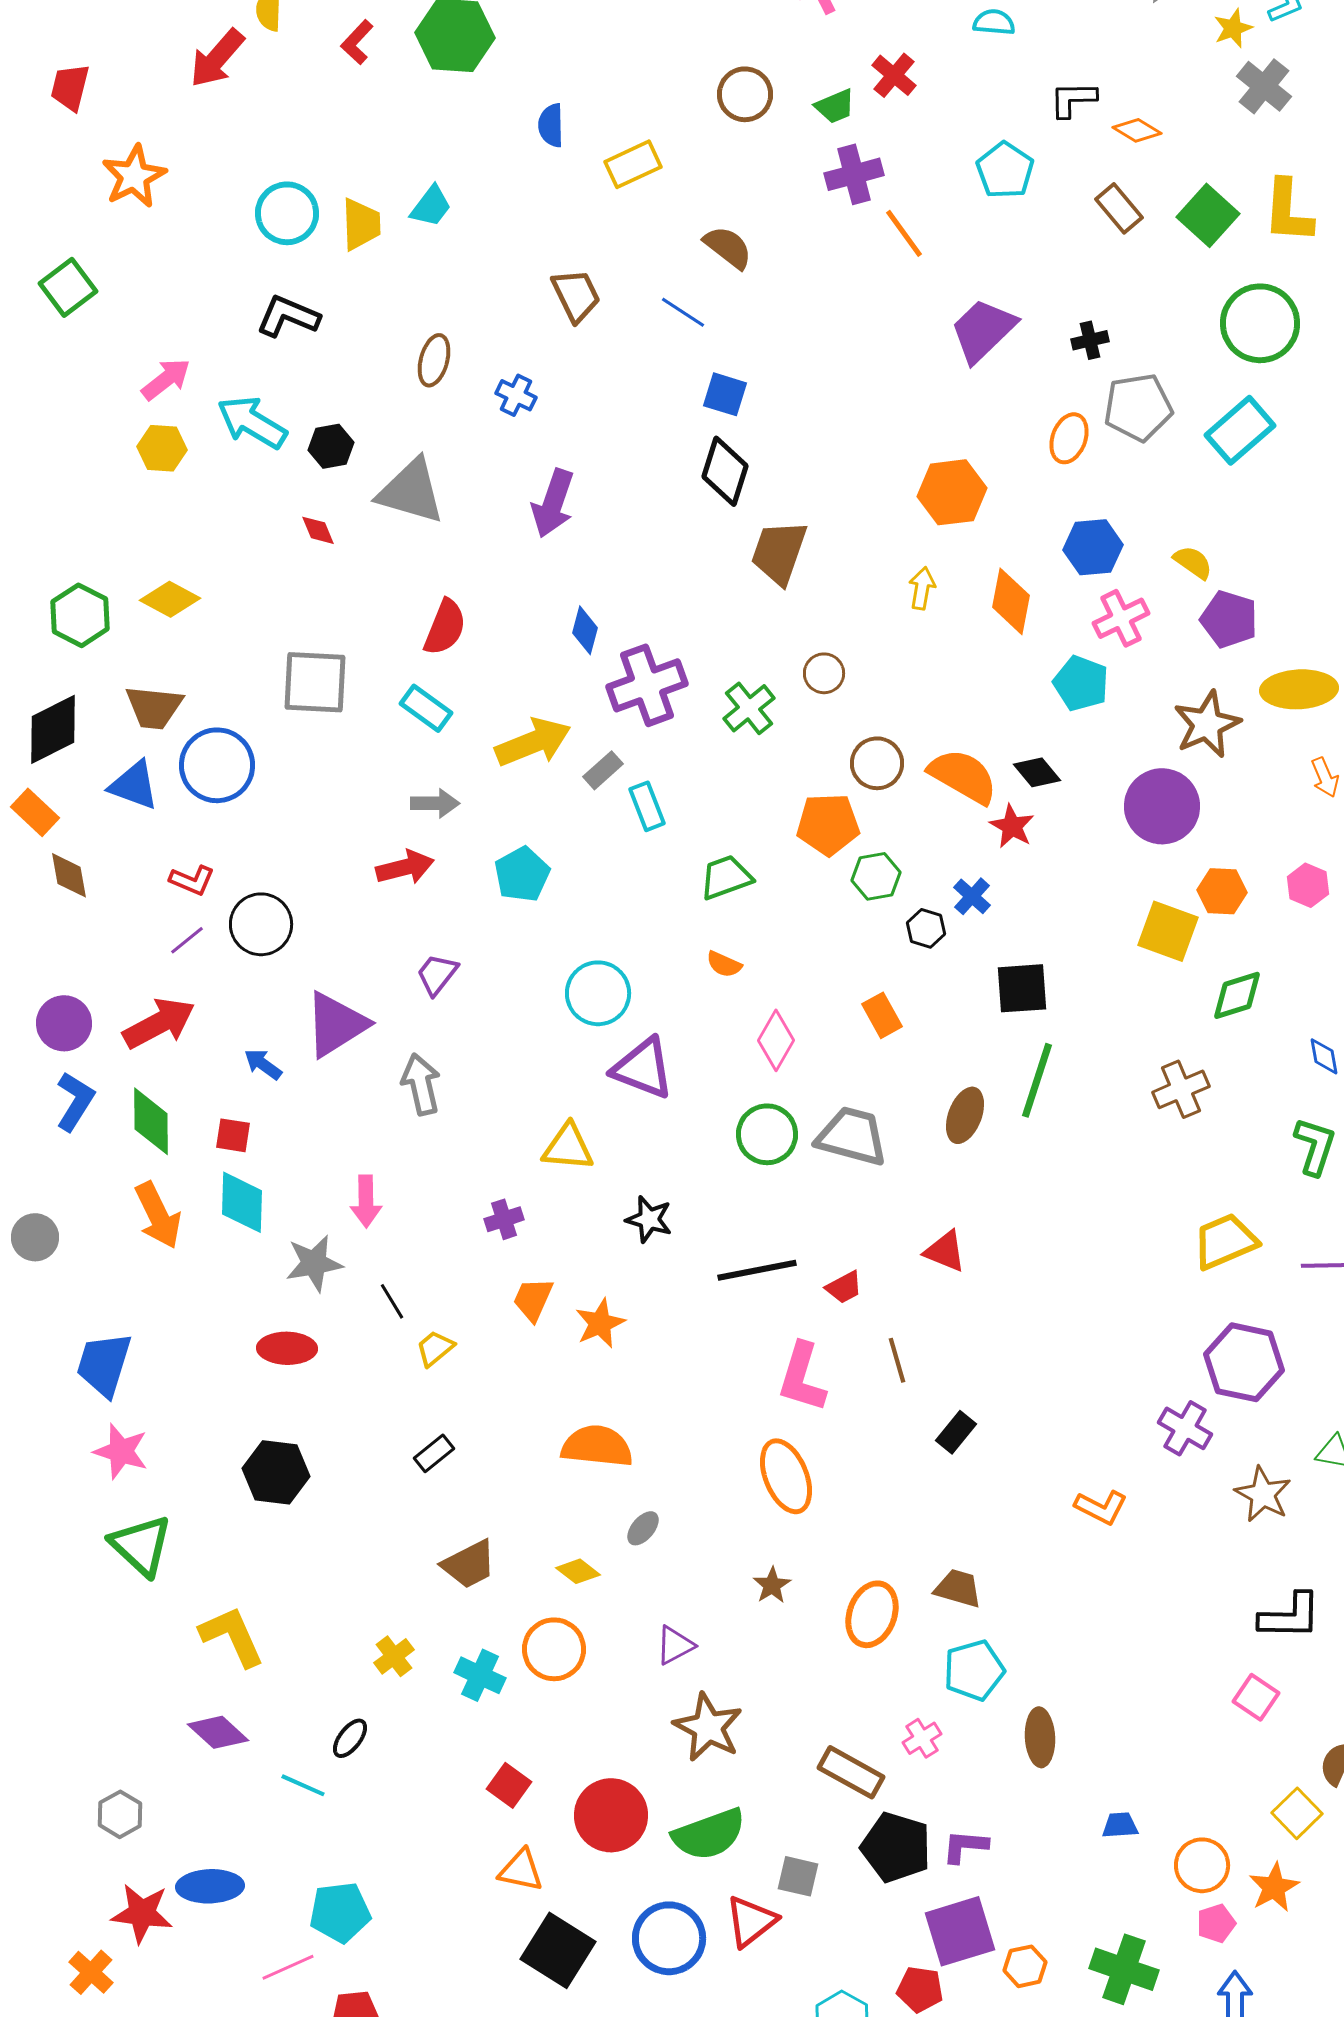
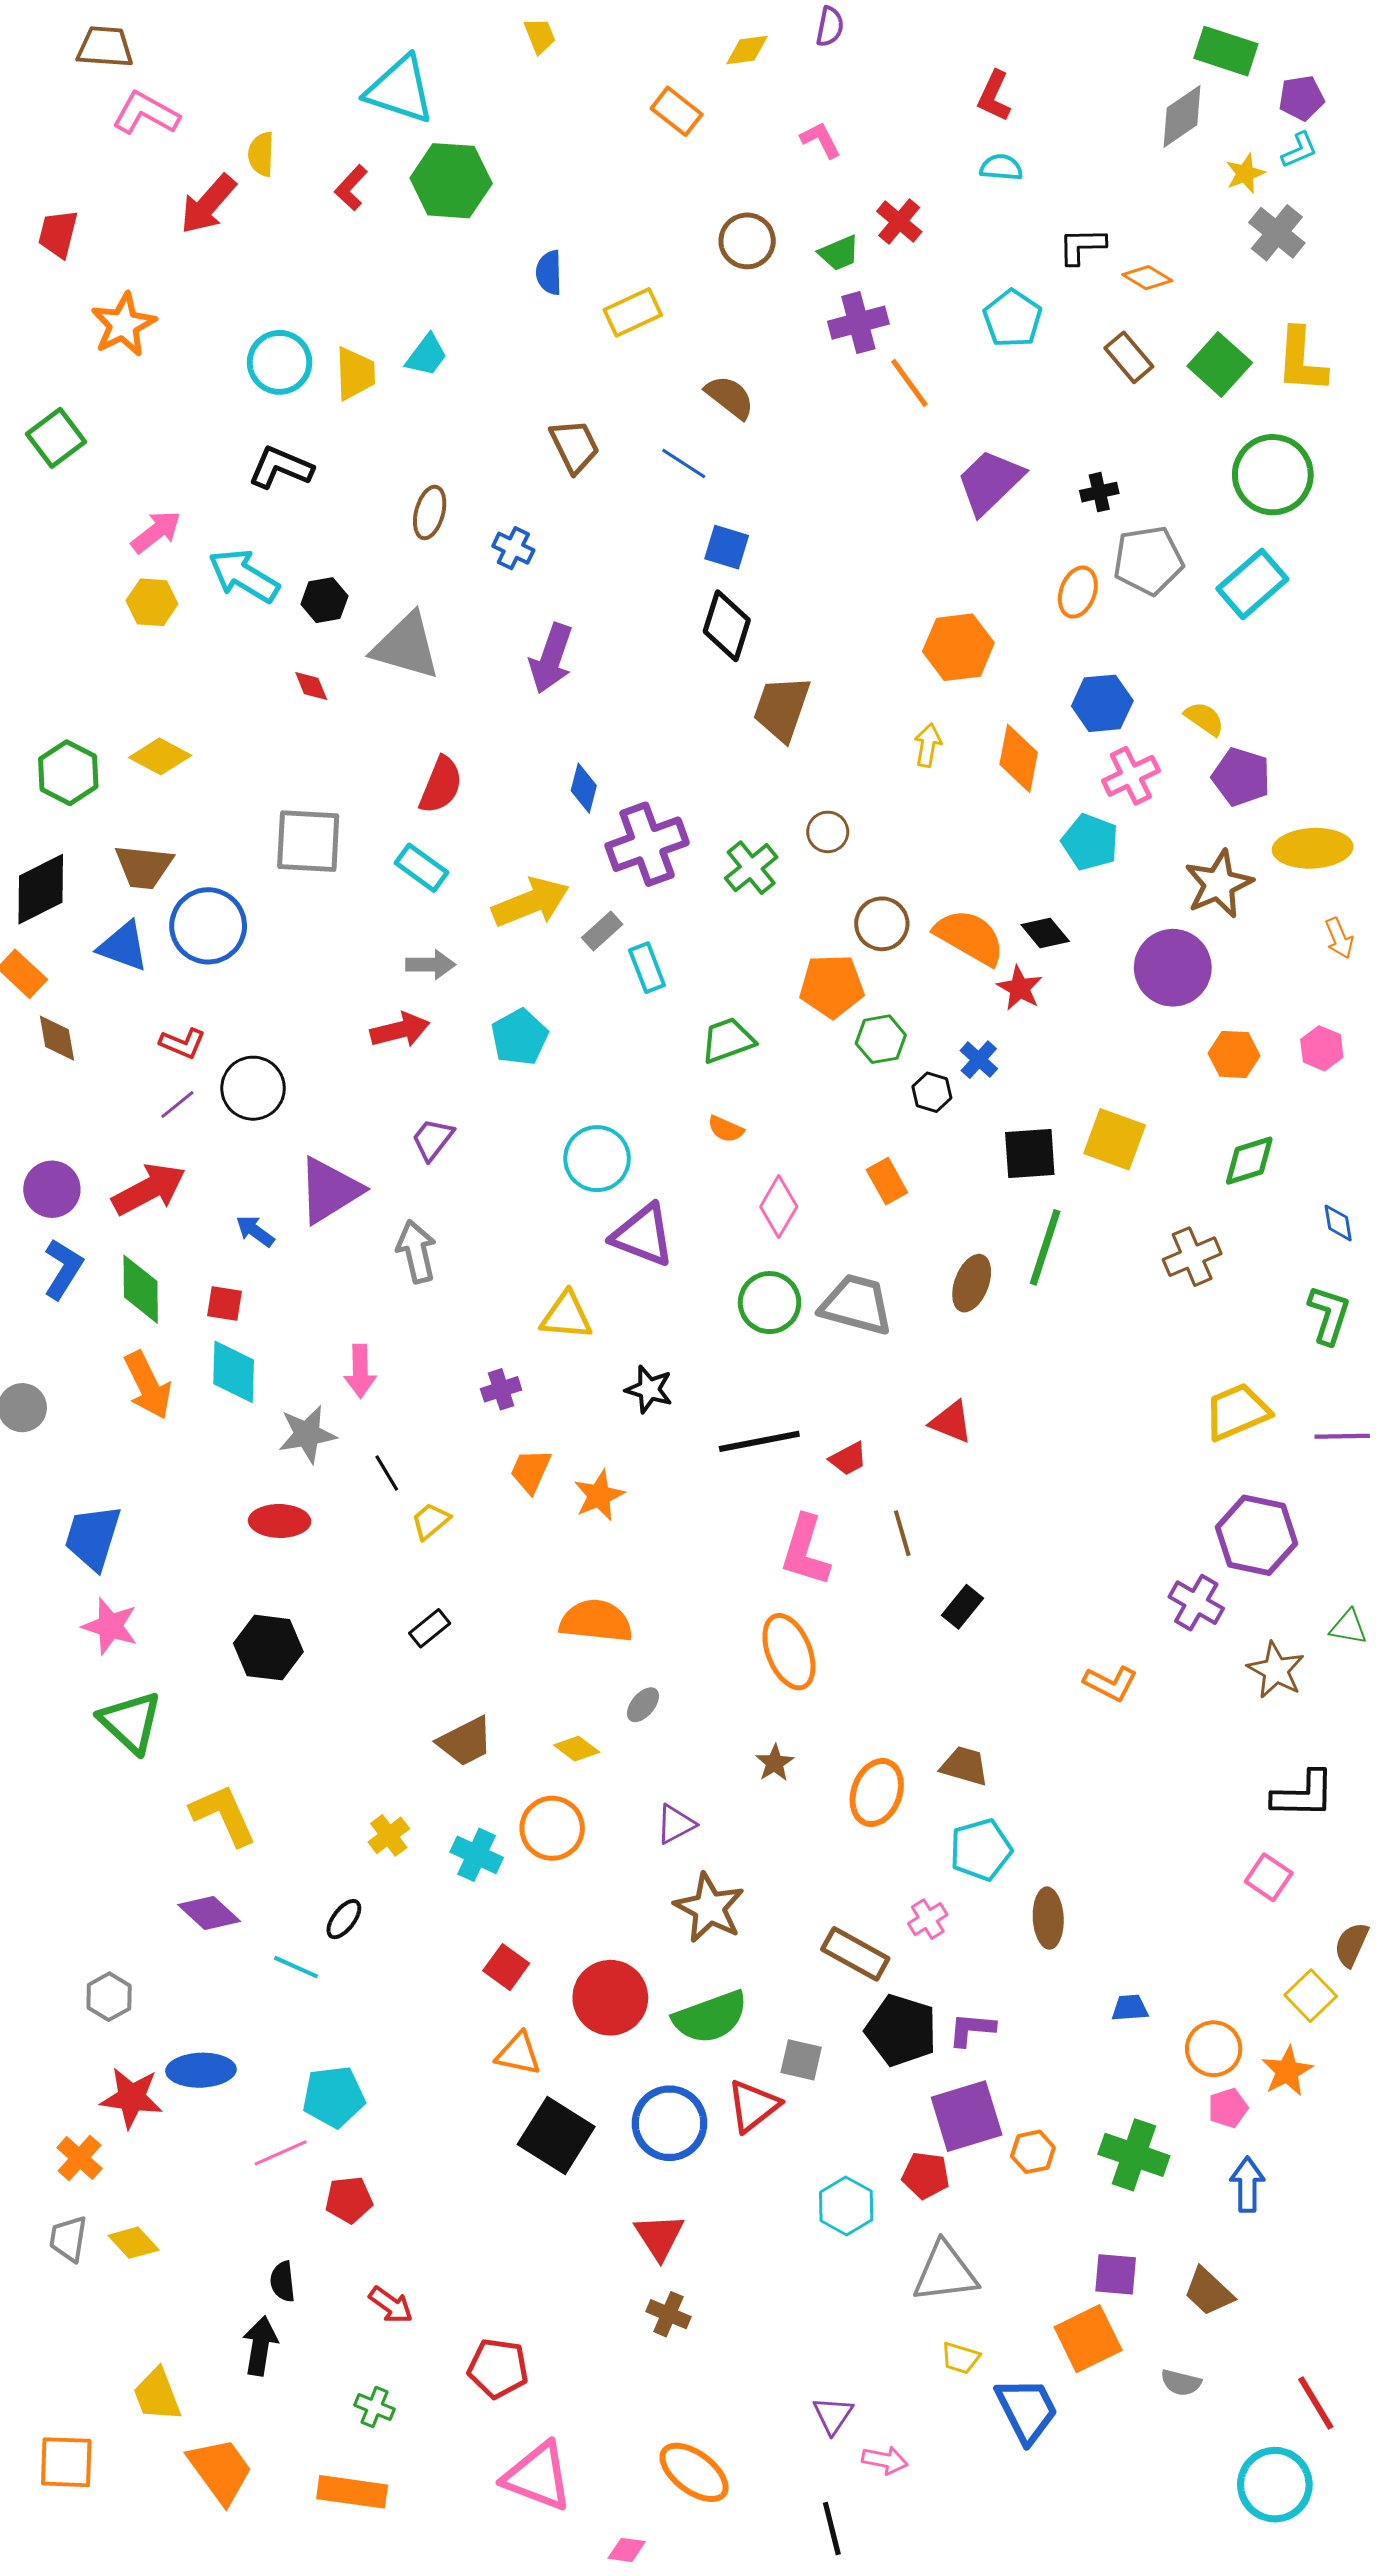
yellow square: (1168, 931) -> (1115, 1139), moved

